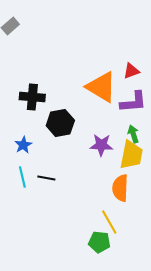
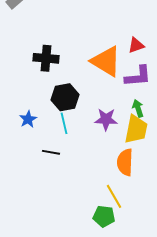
black cross: (32, 97) -> (46, 58), moved
cyan line: (22, 177) -> (64, 123), moved

